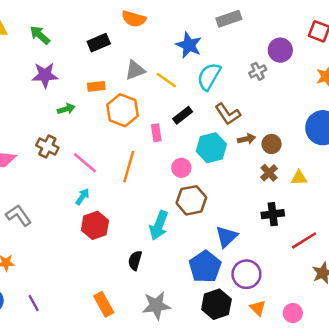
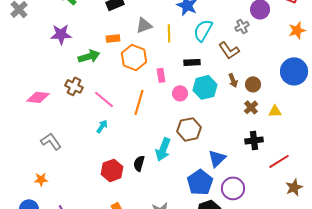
purple star: (45, 75) -> (61, 34), moved
yellow line: (166, 80) -> (169, 33), turned 54
green arrow: (66, 109) -> (89, 56), size x1.5
brown L-shape: (228, 114) -> (229, 50), moved
black rectangle: (183, 115) -> (192, 62), moved, turned 35
brown arrow: (246, 139) -> (233, 80), turned 80
pink circle: (181, 168) -> (180, 93), moved
red hexagon: (95, 225) -> (112, 170), moved
black semicircle: (135, 260) -> (139, 163), moved

